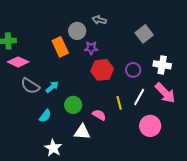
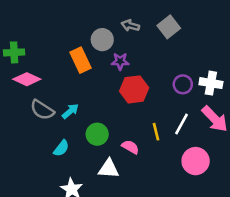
gray square: (144, 34) -> (169, 27), moved
purple circle: (133, 70) -> (183, 84), moved

